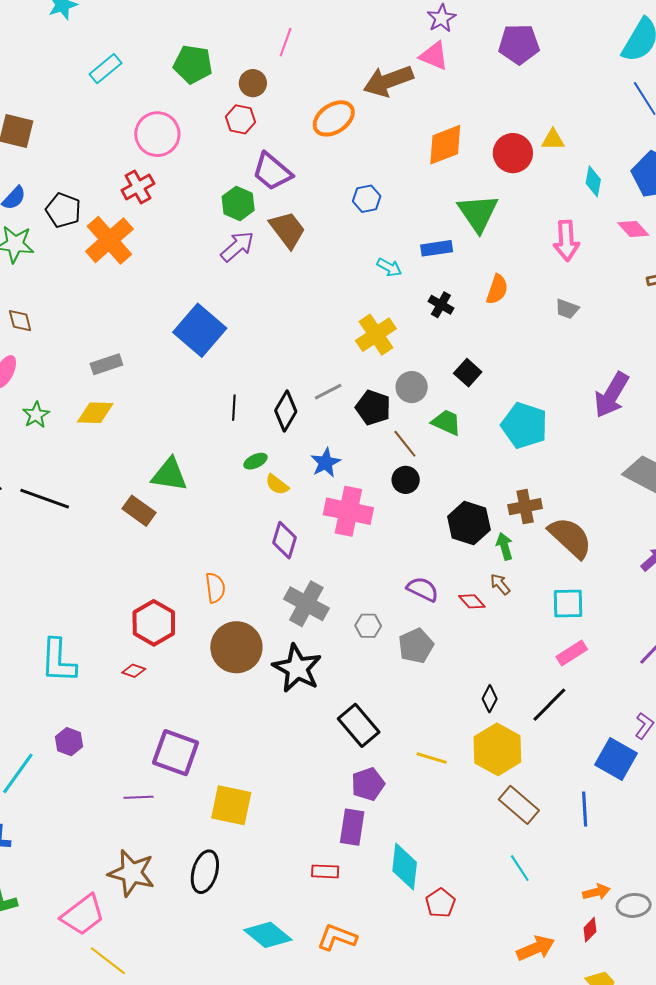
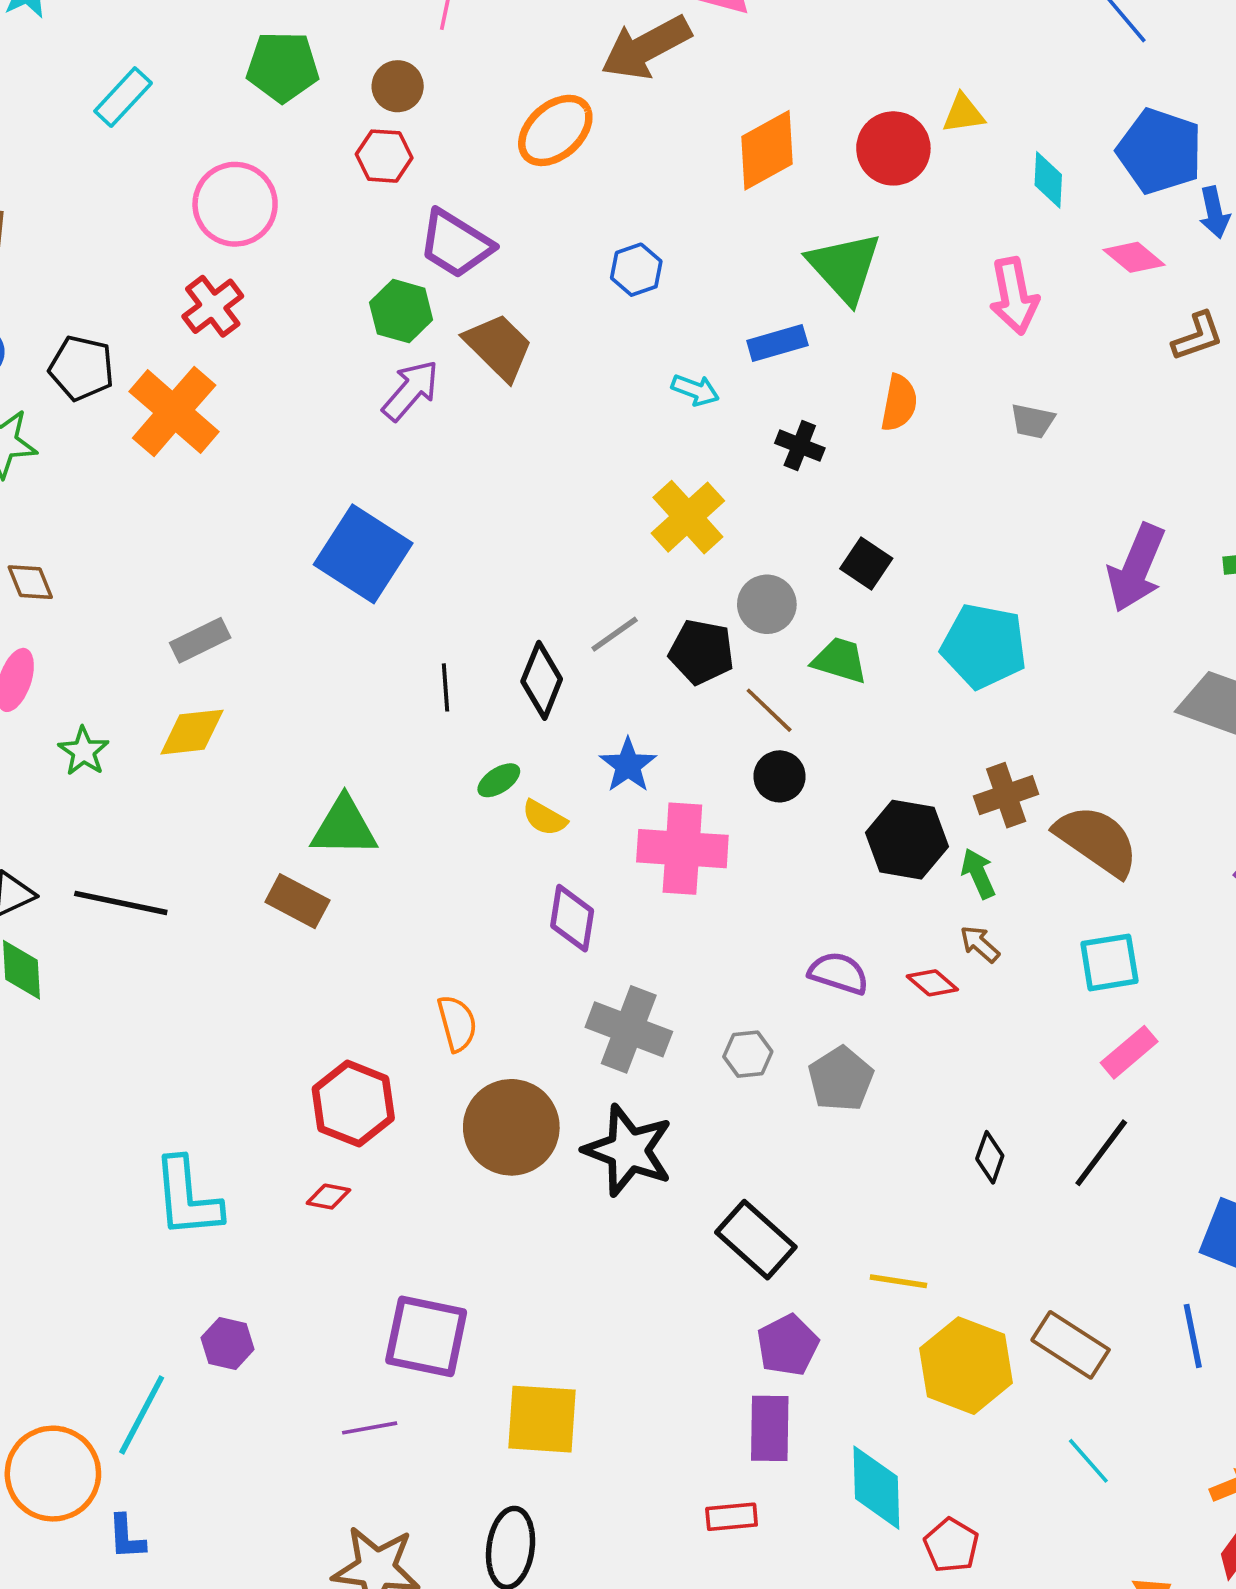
yellow hexagon: (497, 749) -> (966, 1366), moved

